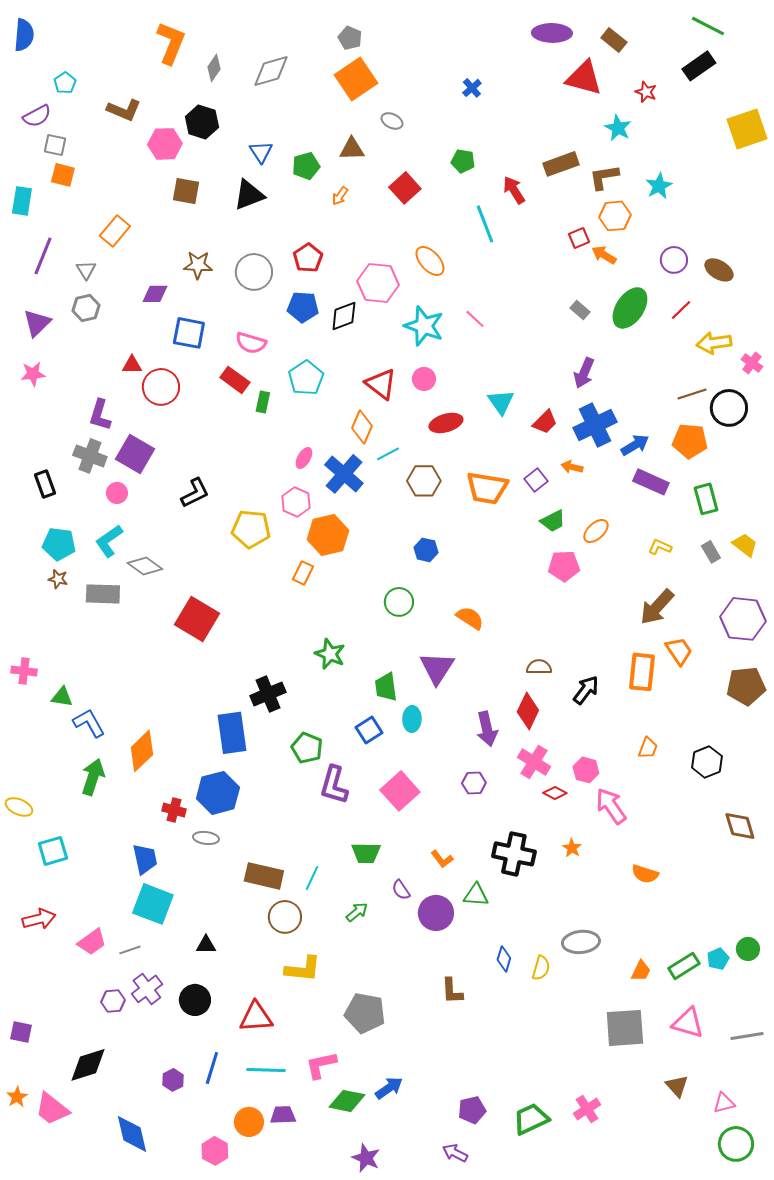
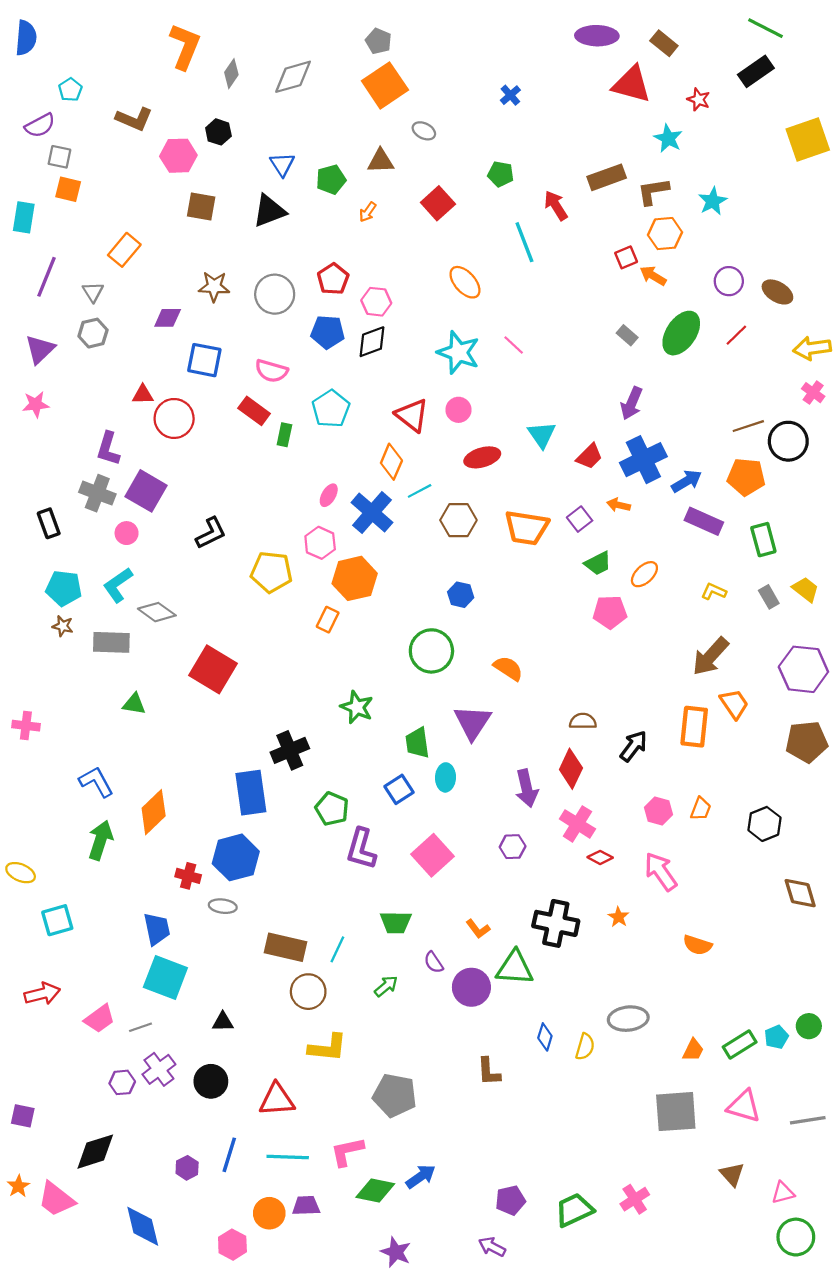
black hexagon: (202, 122) -> (218, 132), size x0.7
pink hexagon: (378, 283) -> (376, 302), moved, size x0.7
yellow arrow: (714, 343) -> (812, 348), moved
green circle: (399, 602) -> (431, 651), size x1.4
green triangle: (62, 697) -> (134, 704), moved
pink hexagon: (586, 770) -> (659, 811), moved
green triangle: (476, 895) -> (515, 968), size x1.4

